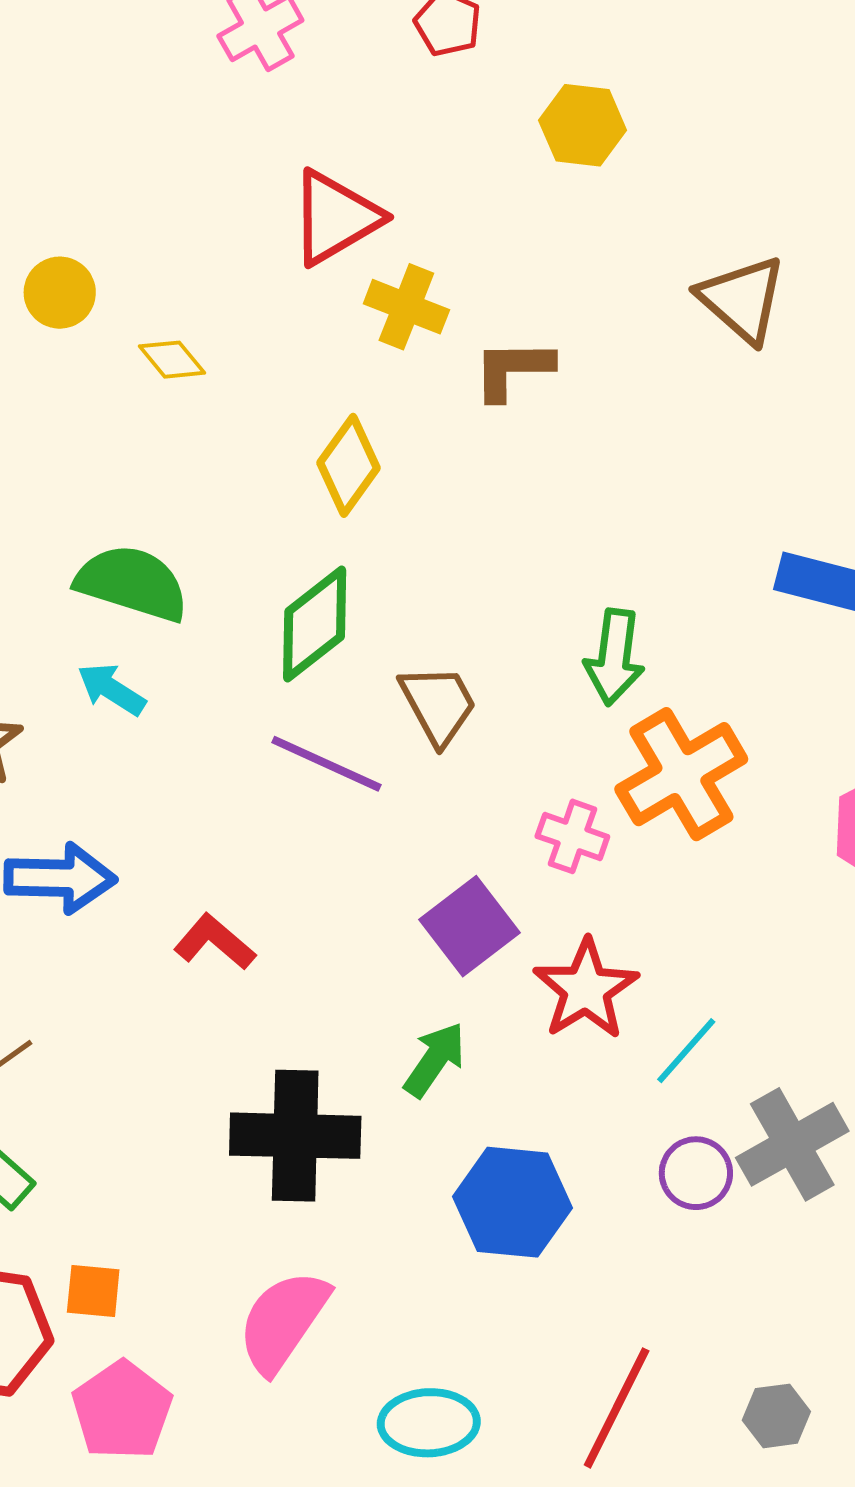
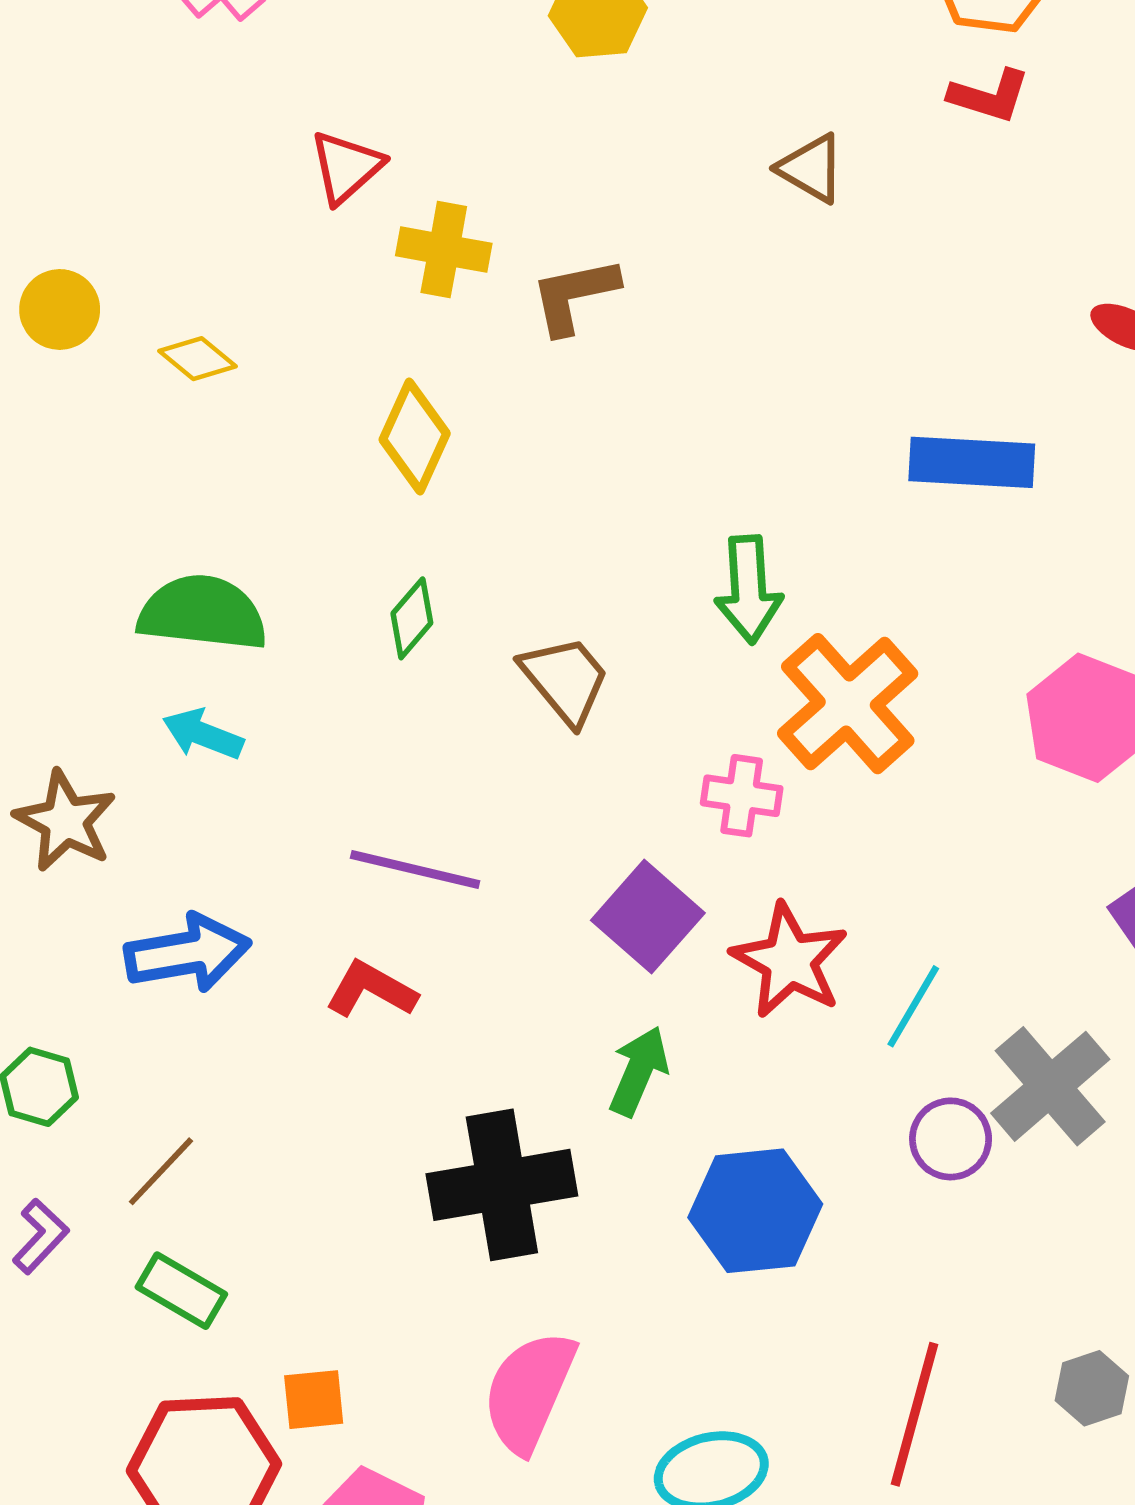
red triangle: (335, 218) -> (346, 167), size x0.7
brown triangle: (742, 299) -> (811, 168), size x0.7
green diamond: (315, 624) -> (412, 618), size x0.6
purple line: (326, 764) -> (415, 869), moved

